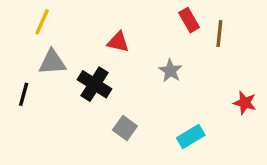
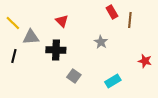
yellow line: (42, 22) -> (13, 23), moved, turned -70
red triangle: (118, 42) -> (62, 21), moved, turned 32
black cross: (95, 84) -> (56, 50), turned -30

